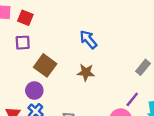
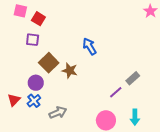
brown star: (86, 72) -> (70, 71), moved
purple line: (132, 99) -> (116, 92), moved

